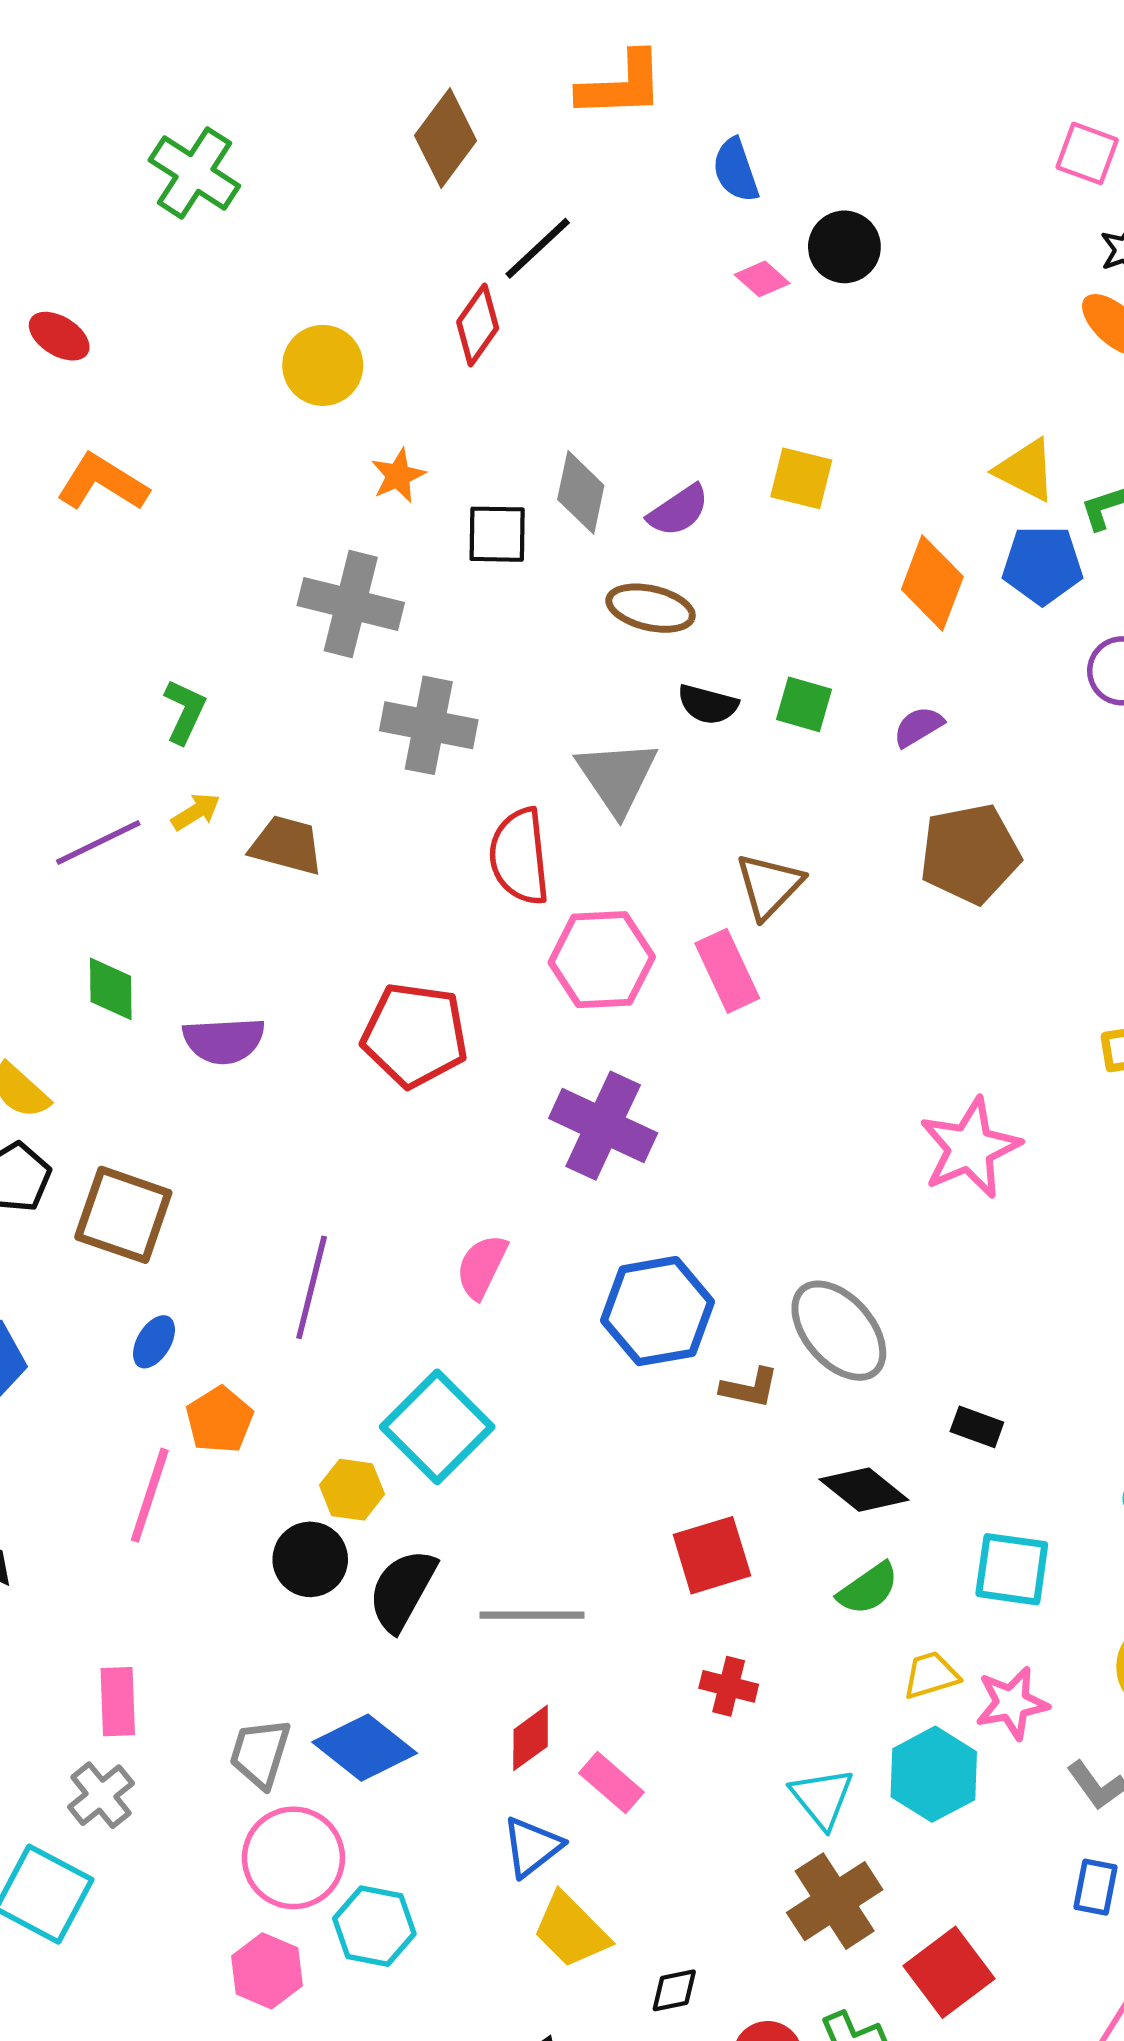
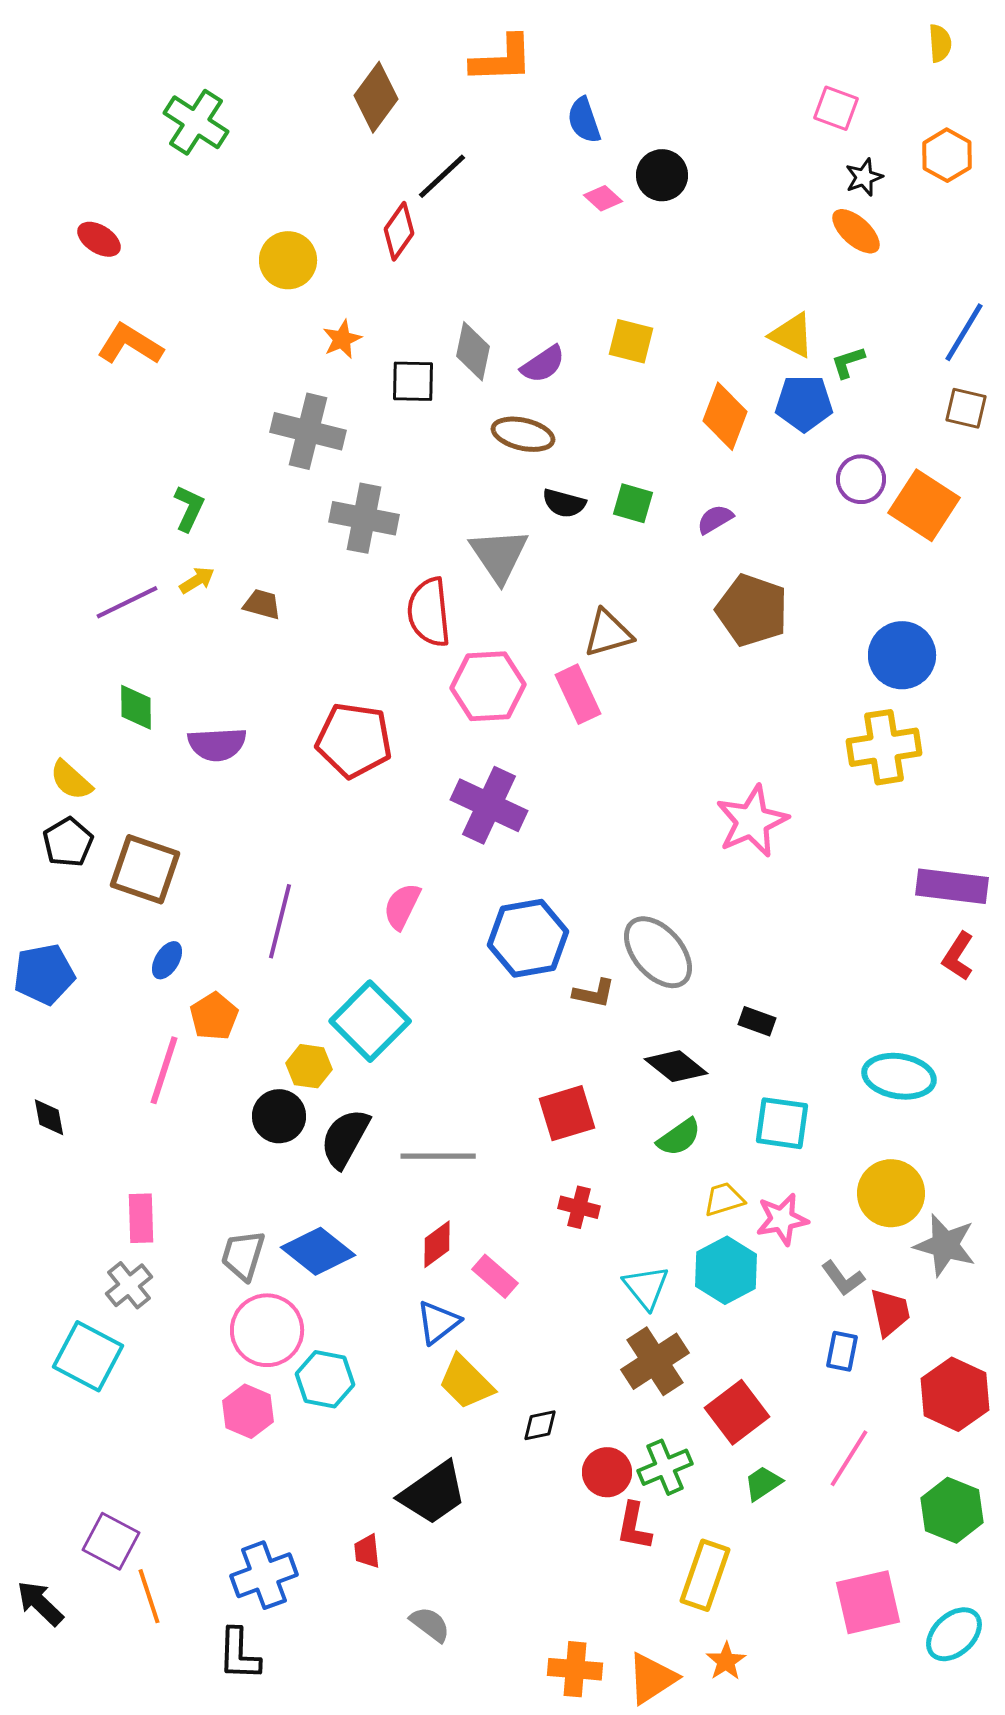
brown trapezoid: (286, 845) -> (262, 604), size x0.7
brown pentagon: (970, 854) -> (752, 610), turned 30
brown triangle: (769, 886) -> (608, 633), turned 30

